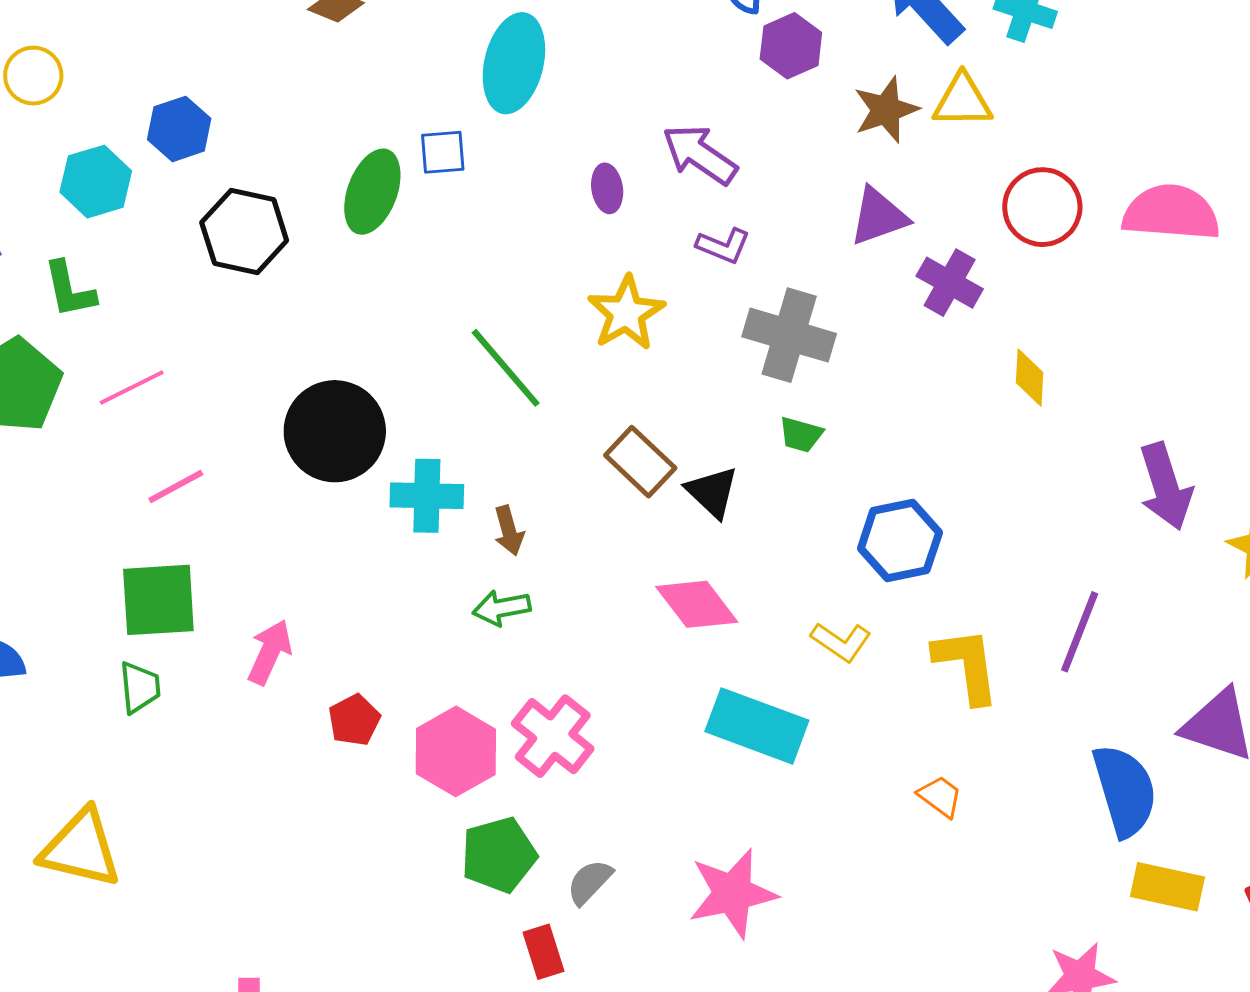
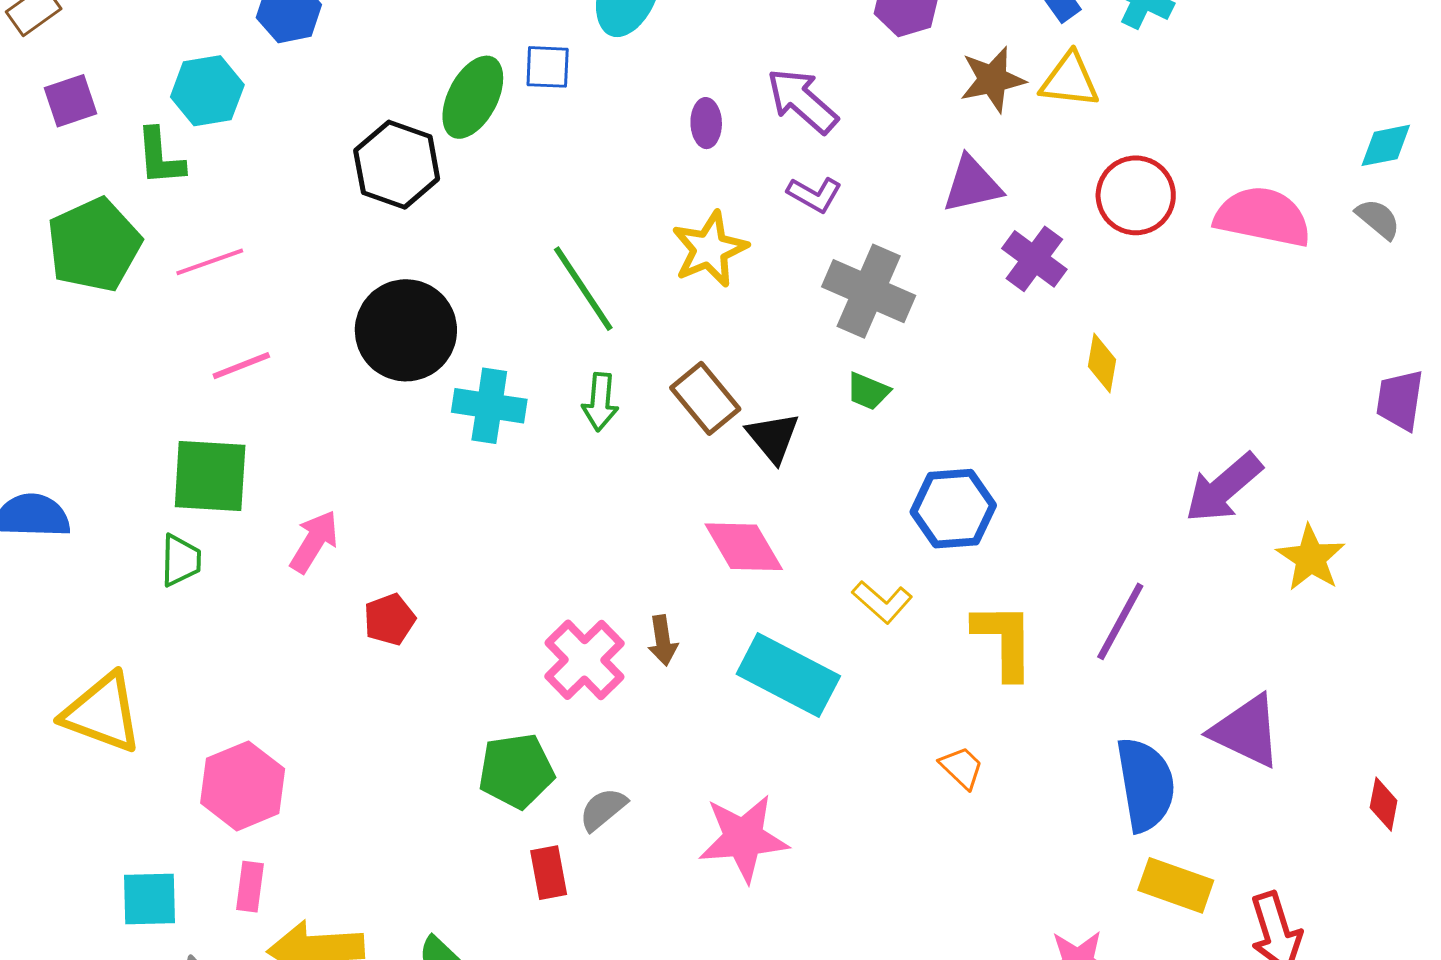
cyan hexagon: (96, 182) -> (207, 91), moved
black hexagon: (244, 232) -> (397, 165), moved
purple arrow: (1166, 486) -> (1224, 488), turned 60
brown arrow: (509, 531) -> (663, 640), moved
green arrow: (502, 608) -> (600, 402), moved, turned -82
pink hexagon: (456, 751) -> (243, 786), moved

